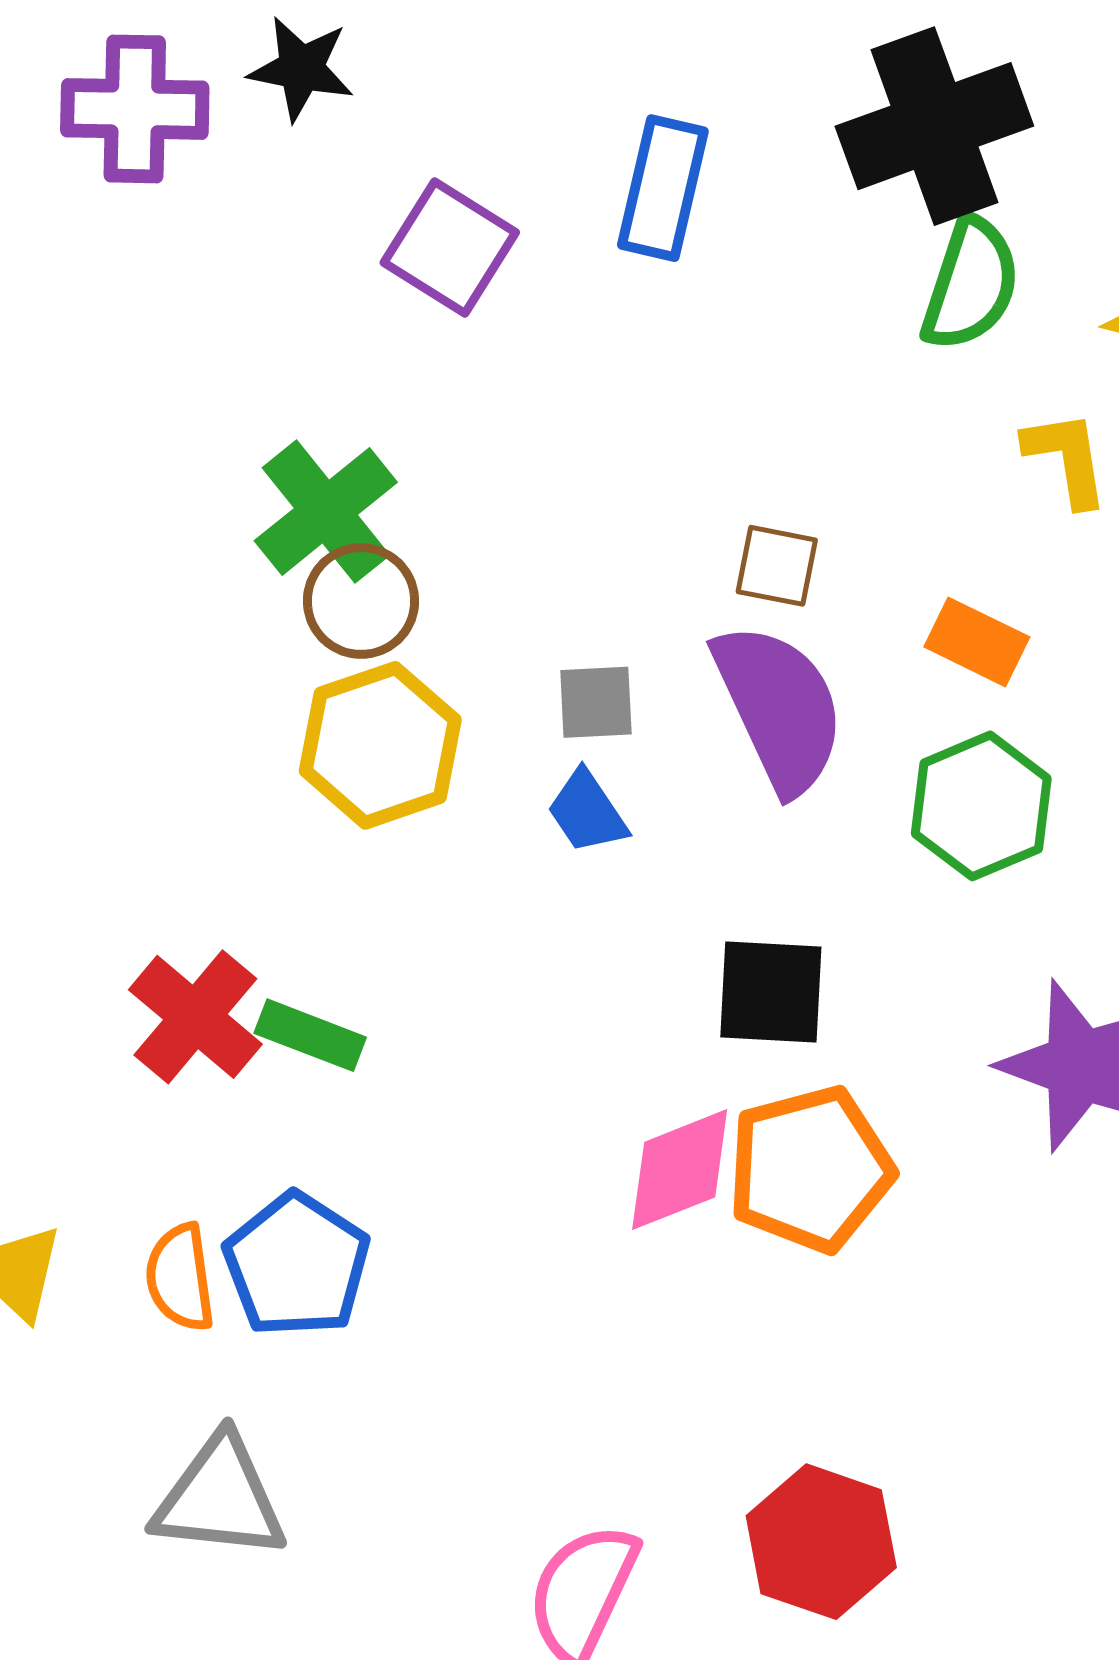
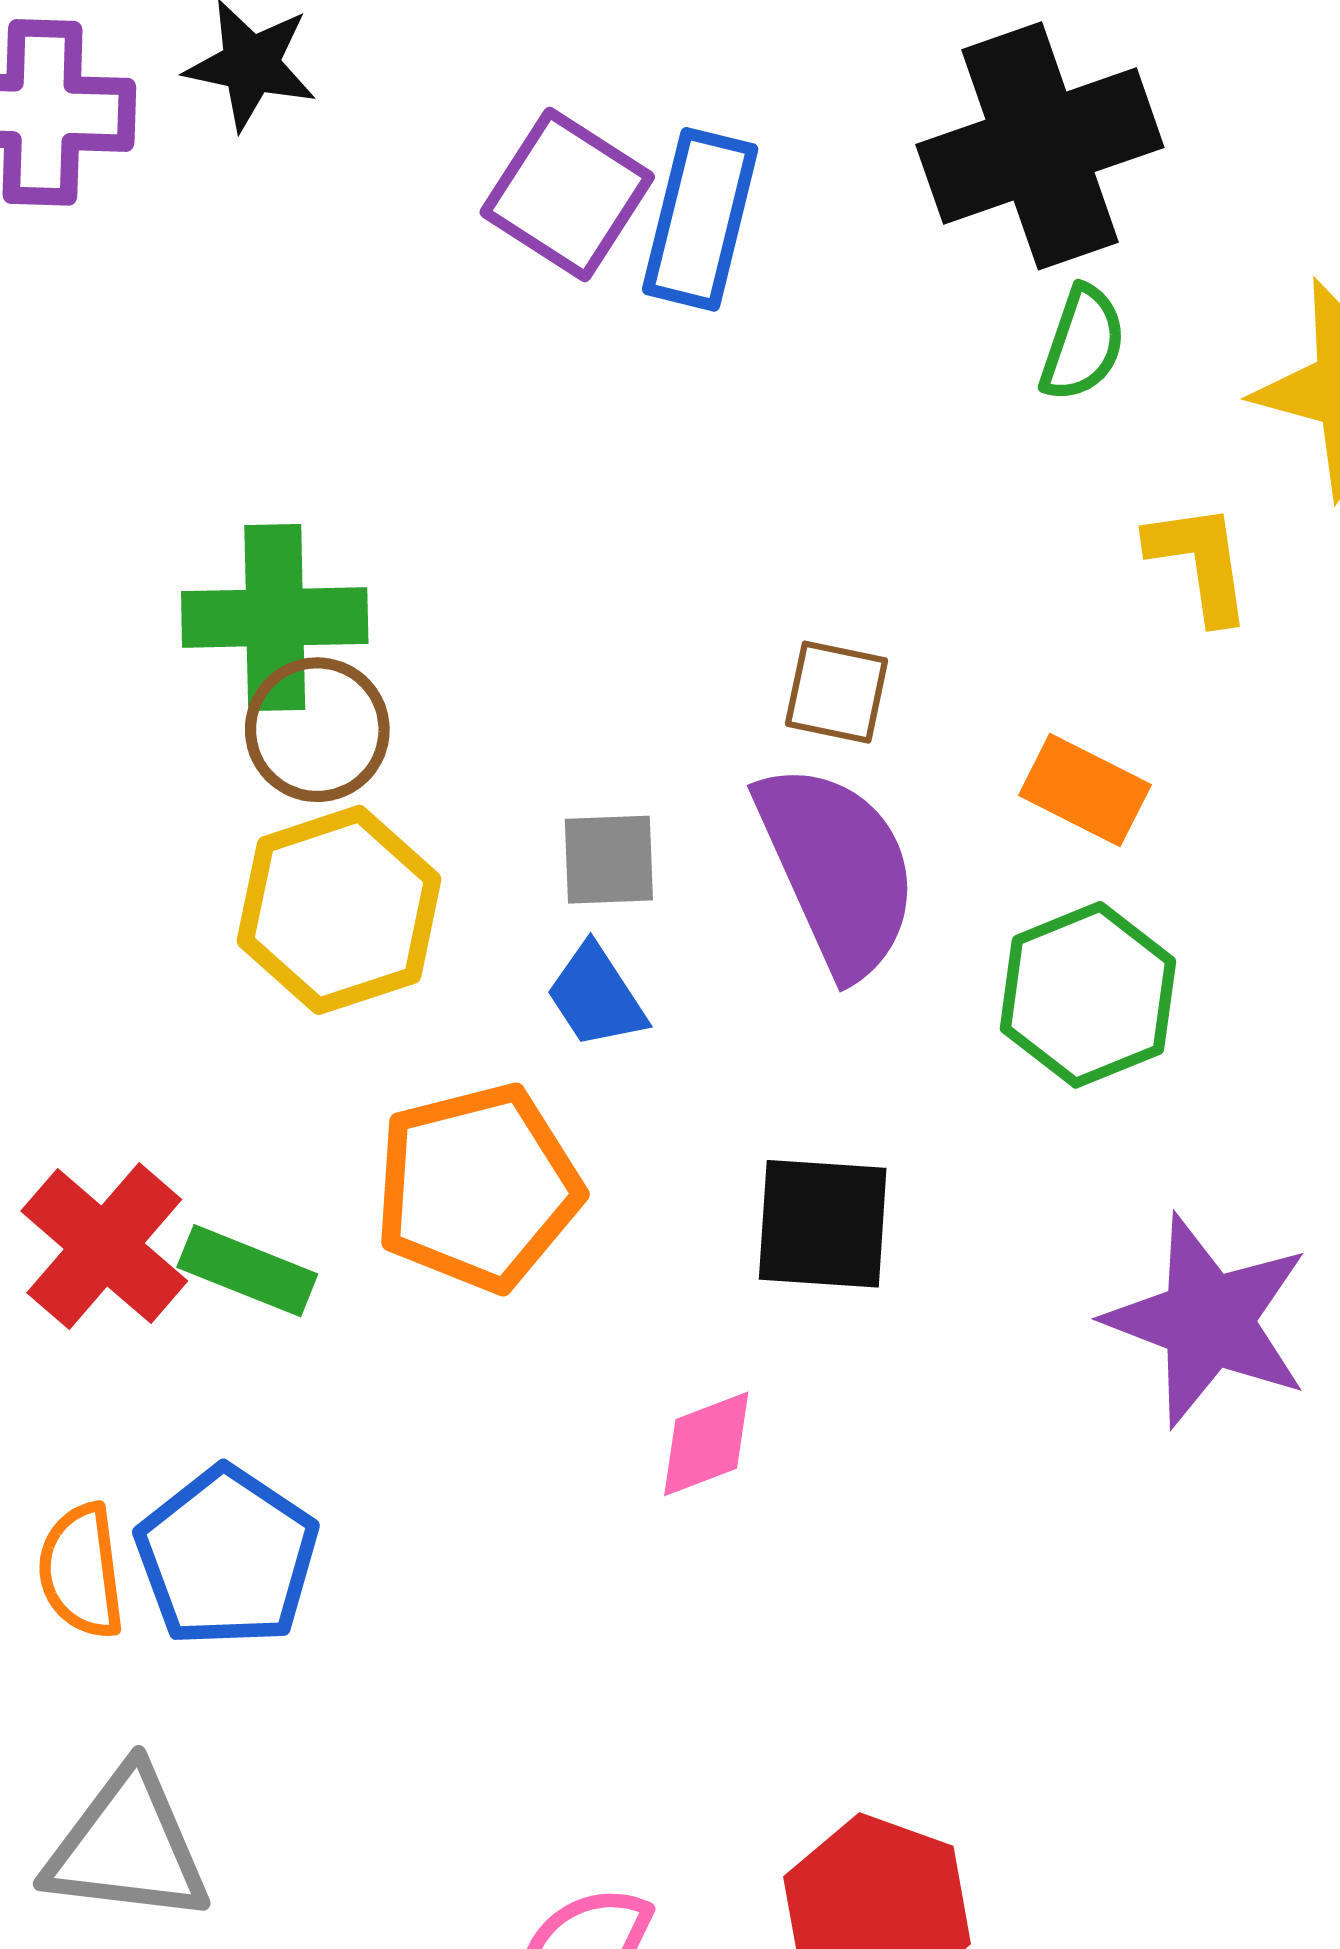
purple square: (450, 247) -> (567, 194), moved
green semicircle: (971, 284) -> (1083, 343), size x0.7
green cross: (326, 512) -> (275, 618), turned 37
orange pentagon: (810, 1169) -> (478, 1187), moved
pink diamond: (680, 1170) -> (706, 1444), size x0.7

